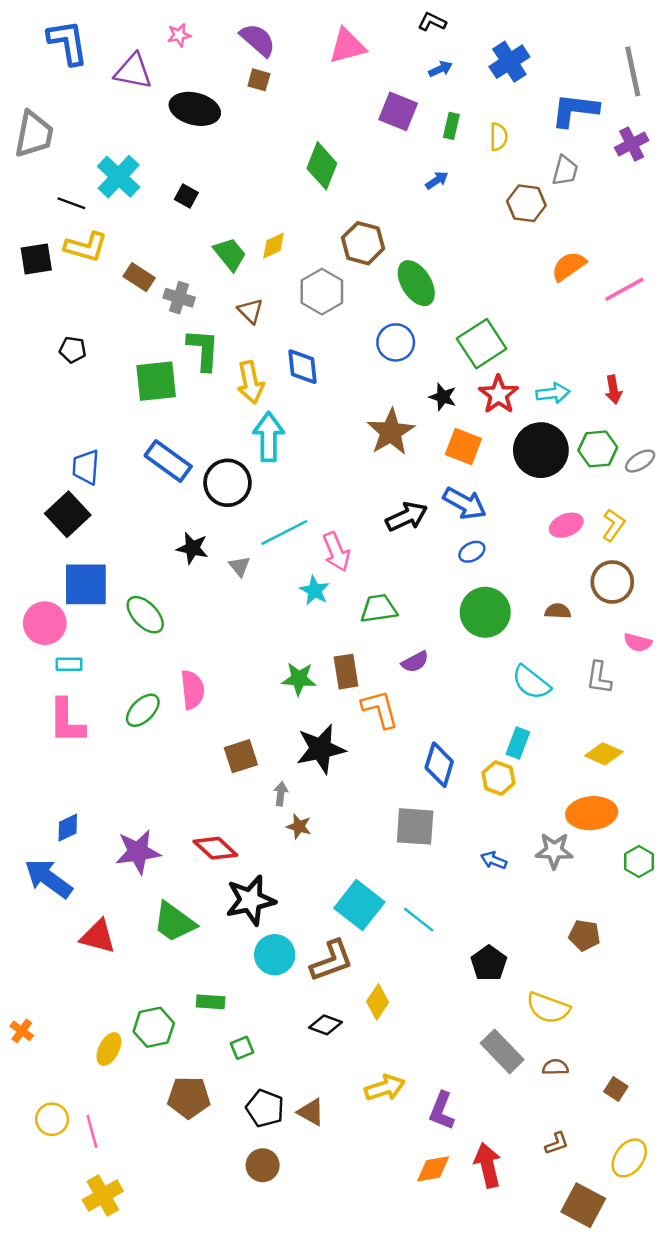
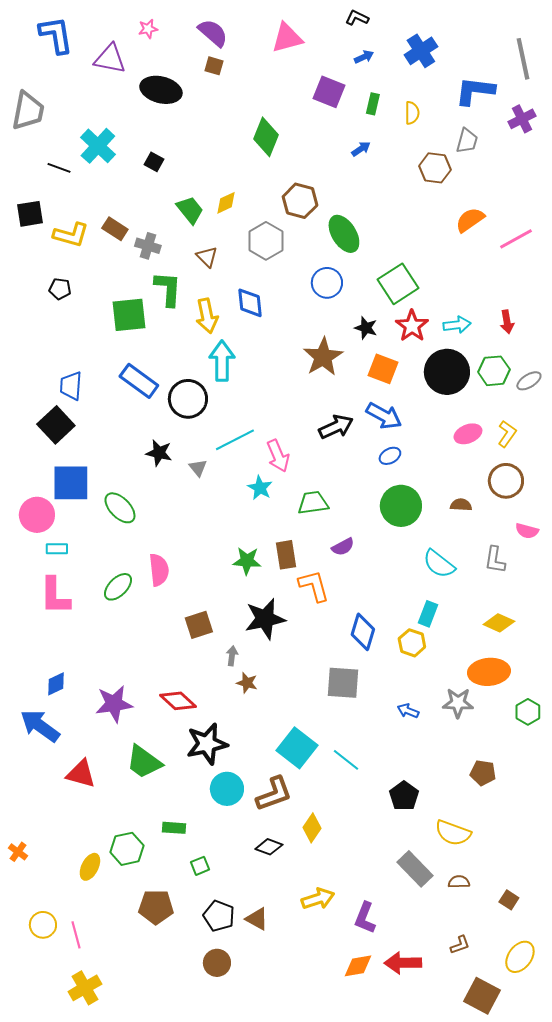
yellow L-shape: (86, 247) -> (71, 235), moved
red arrow: (488, 1165) -> (403, 963), turned -78

